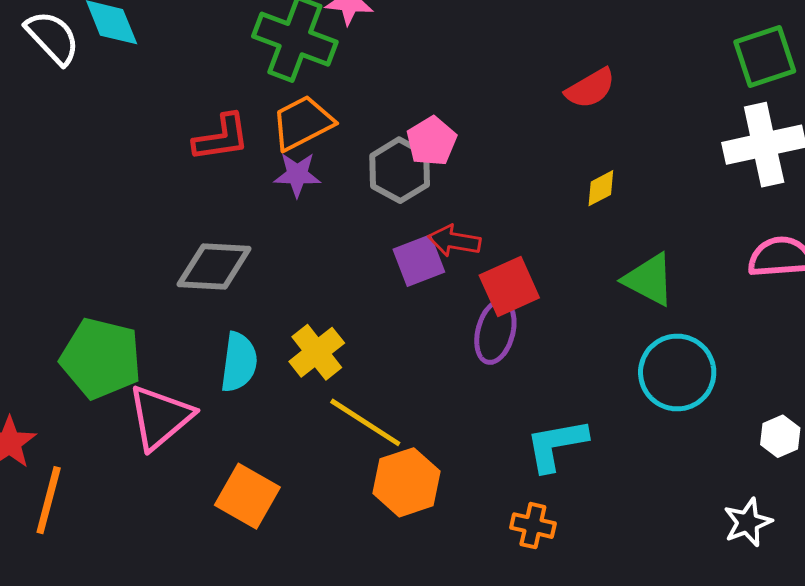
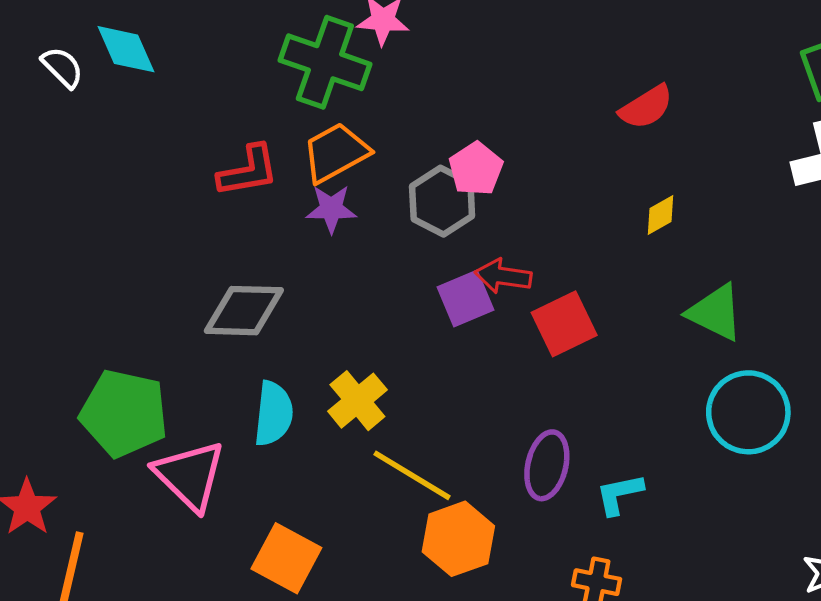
white semicircle: (52, 37) -> (62, 67), size x0.7
purple ellipse: (495, 332) -> (547, 465), moved
pink triangle: (160, 417) -> (190, 475), turned -34
cyan L-shape: (556, 445) -> (619, 494), size x0.7

